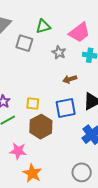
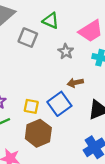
green triangle: (43, 26) -> (51, 21), turned 35
blue square: (66, 108) -> (59, 104), moved, turned -30

